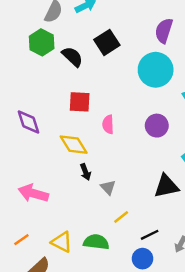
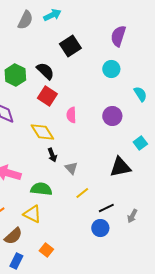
green hexagon: (42, 42) -> (15, 75), moved
black semicircle: (72, 57) -> (45, 71), moved
cyan circle: (156, 70) -> (111, 69), size x0.6
red square: (80, 102) -> (47, 96), turned 30
green semicircle: (96, 242) -> (41, 189), moved

